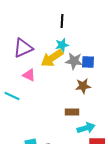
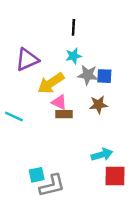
yellow arrow: (52, 58) -> (51, 83), moved
pink triangle: (29, 75) -> (59, 102), moved
brown rectangle: (72, 112) -> (64, 114), moved

